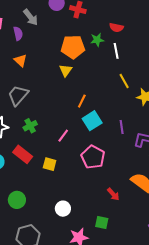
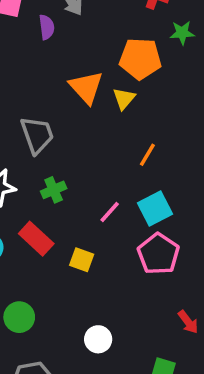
green star: (97, 40) -> (182, 33), moved
orange triangle: (20, 60) -> (86, 87), moved, size x1.5
gray trapezoid: (18, 95) -> (37, 135), turned 115
cyan square: (92, 121) -> (155, 209), moved

